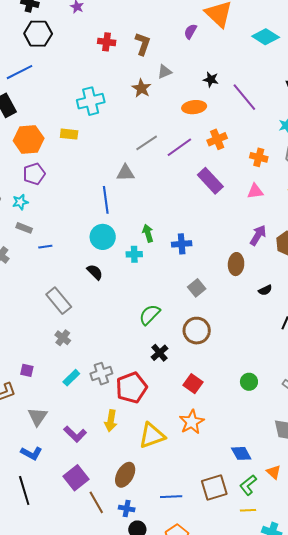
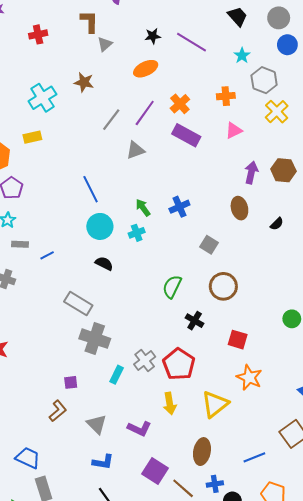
brown L-shape: (143, 44) -> (89, 22), moved
brown star: (141, 88) -> (84, 82), moved
orange cross: (217, 139) -> (180, 104), moved
gray triangle: (125, 173) -> (135, 150), moved
gray cross: (63, 338) -> (95, 339), size x1.8

